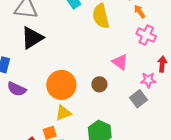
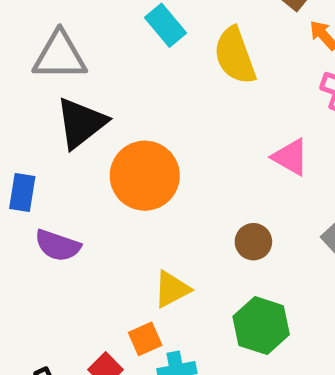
brown circle: (99, 84) -> (253, 242), moved
orange circle: (61, 85) -> (145, 176), moved

